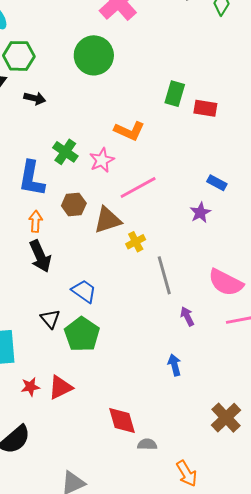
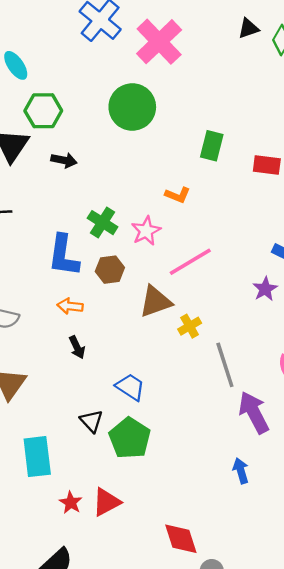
green rectangle: (175, 94) -> (212, 146), moved
orange L-shape: (129, 131) -> (178, 195), size x0.7
brown hexagon: (74, 205) -> (110, 270), moved
orange arrow: (36, 221) -> (70, 306), turned -85
black arrow: (40, 256) -> (77, 347), size x0.6
purple arrow: (187, 316) -> (254, 413), size x1.8
red star: (30, 387) -> (71, 503), turned -30

